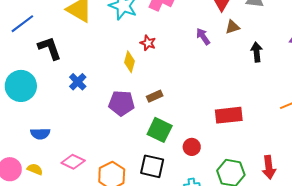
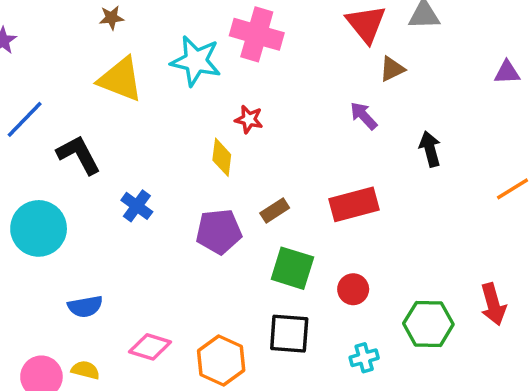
purple arrow: (203, 36) -> (364, 116), moved
black arrow: (257, 52) -> (430, 149), moved
red rectangle: (229, 115) -> (354, 204), moved

